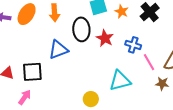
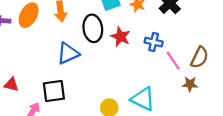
black square: (32, 72) -> (54, 91), moved
cyan triangle: (120, 81) -> (143, 99), moved, turned 45

